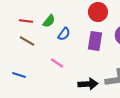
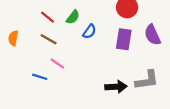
red line: (26, 21) -> (47, 17), turned 32
pink line: (57, 63) -> (57, 64), moved

